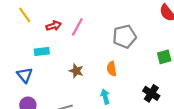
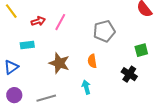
brown star: (76, 71) -> (59, 63), size x1.5
blue triangle: (25, 75) -> (11, 67), turned 35
black cross: (151, 93) -> (129, 74), moved

